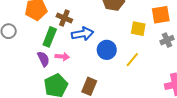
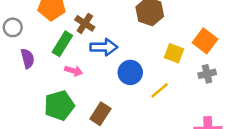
orange square: (161, 15) -> (205, 41), turned 36
purple semicircle: (43, 59) -> (28, 58), moved

